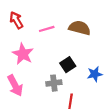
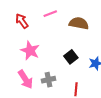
pink line: (47, 29) -> (50, 14), moved
gray cross: (54, 83) -> (48, 80), moved

